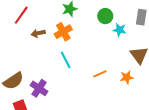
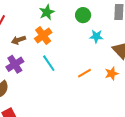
cyan star: (119, 30) -> (96, 36), moved
purple cross: (39, 88) -> (15, 64), moved, turned 30

